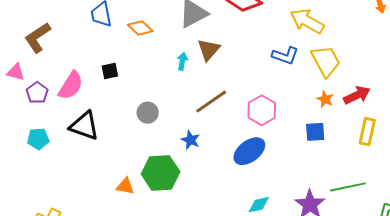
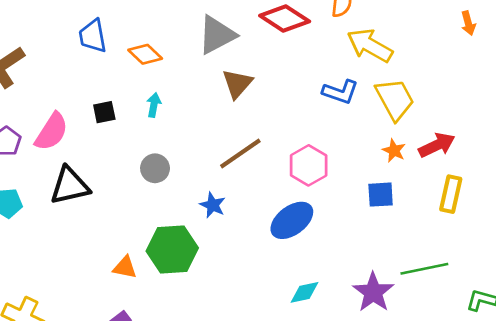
cyan arrow: (182, 61) -> (154, 105), moved
black triangle: (84, 126) -> (70, 186), turned -32

